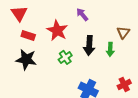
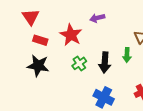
purple arrow: (82, 14) -> (97, 18), turned -64
black arrow: (89, 45) -> (105, 62), moved

